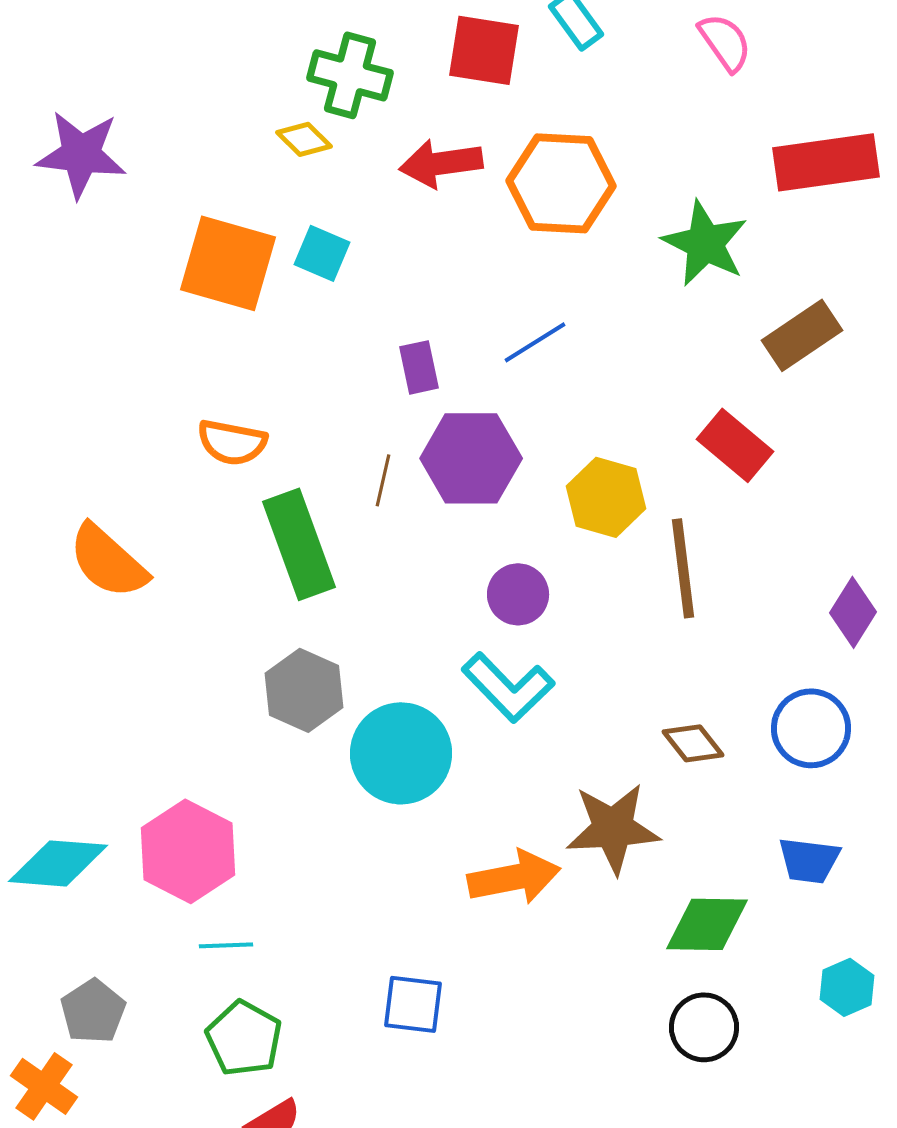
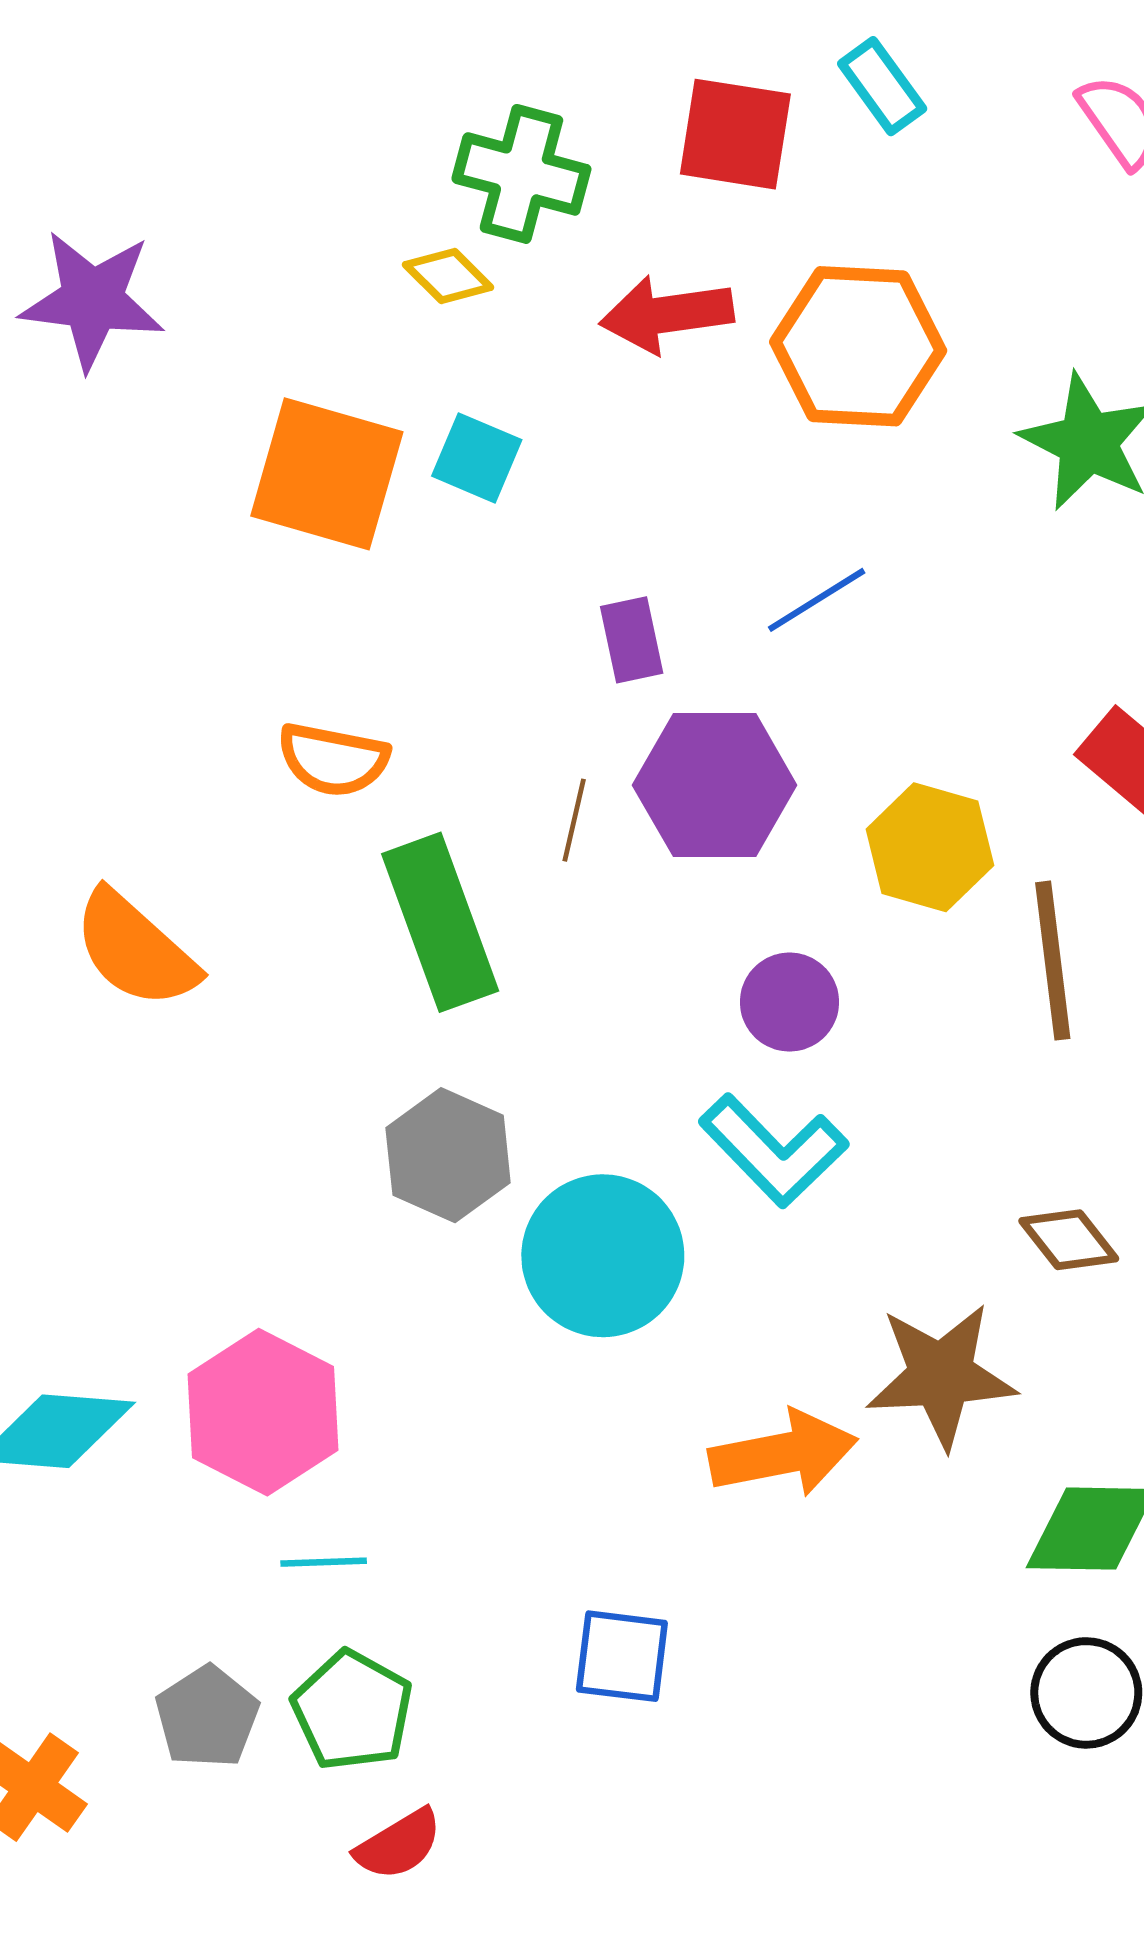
gray pentagon: (93, 1011) -> (207, 1717), moved

